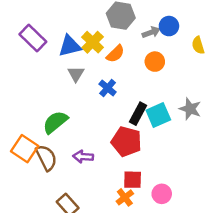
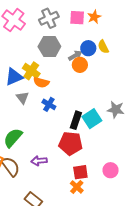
yellow semicircle: (198, 45) -> (103, 47), moved
orange semicircle: (115, 54) -> (41, 82), moved, turned 70
orange circle: (155, 62) -> (80, 65), moved
pink circle: (162, 194) -> (111, 170), moved

